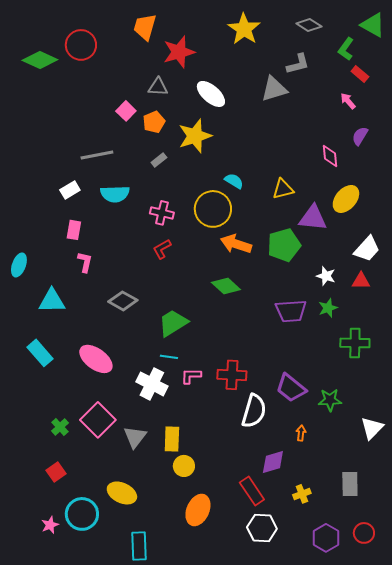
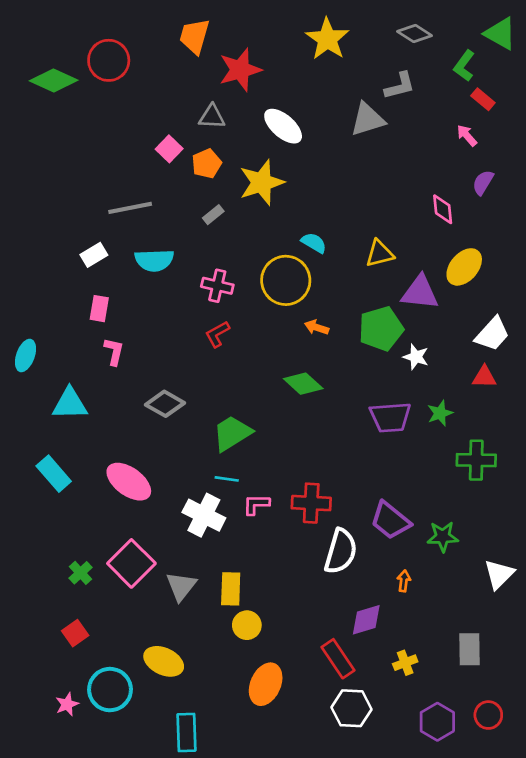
orange arrow: (236, 244) -> (317, 327), size x0.6
white star: (326, 276) -> (416, 357), moved

